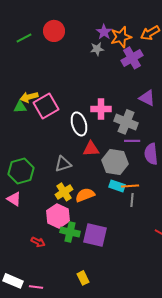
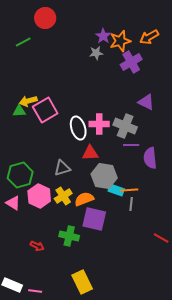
red circle: (54, 31) -> (45, 18), moved
pink cross: (101, 109) -> (99, 124), moved
gray hexagon: (115, 162) -> (104, 176), moved
pink hexagon: (58, 216) -> (39, 196), moved
purple square: (95, 235) -> (94, 219), moved
yellow rectangle: (83, 278) -> (82, 282), size x1.6

